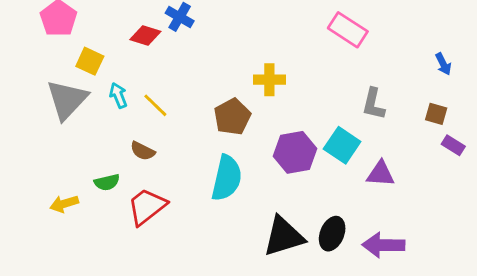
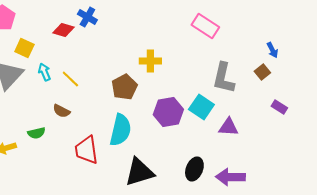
gray L-shape: (373, 104) -> (223, 78), size x1.4
brown square: (436, 114) -> (262, 72), moved, turned 35
red trapezoid: (147, 207) -> (86, 150), moved, turned -60
black triangle: (284, 236) -> (139, 172), moved

